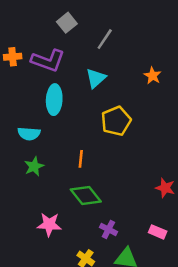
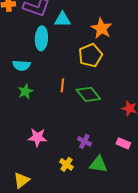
orange star: (153, 76) -> (101, 28), moved, size x1.5
cyan triangle: (96, 78) -> (62, 19), moved, turned 42
green diamond: (86, 195) -> (88, 94), moved

